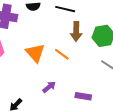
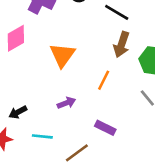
orange line: (62, 54) -> (104, 80), moved, turned 63

